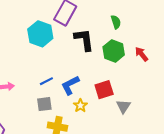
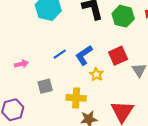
gray square: (44, 104) -> (45, 86), moved

